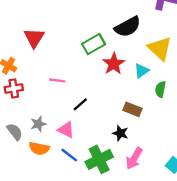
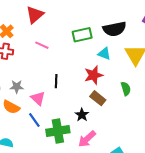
red star: (114, 64) -> (94, 75), moved
cyan triangle: (142, 71) -> (104, 54), moved, turned 40
pink line: (57, 80) -> (42, 45), moved
green semicircle: (160, 89) -> (126, 89), turned 136
black line: (80, 104) -> (56, 81), turned -64

